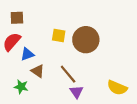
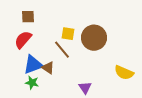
blue triangle: (27, 54) -> (33, 65), moved, size x1.5
brown line: (68, 74) -> (62, 50), moved
yellow semicircle: (117, 88) -> (124, 73), moved

